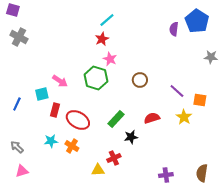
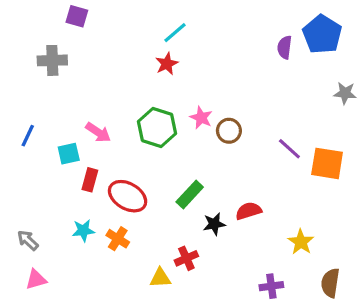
purple square: (13, 10) -> (77, 16), moved
gray cross: (19, 37) -> (52, 60), moved, turned -30
pink star: (110, 59) -> (201, 118), moved
orange square: (200, 100) -> (327, 163), size x1.5
blue line: (17, 104) -> (28, 136), moved
yellow star: (184, 117) -> (301, 242), moved
red semicircle: (152, 118) -> (249, 211), moved

